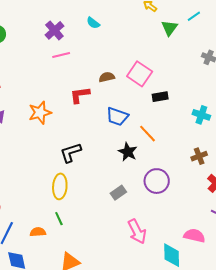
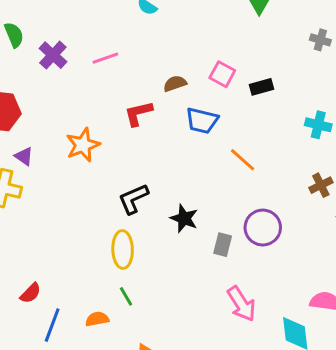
purple cross: (54, 30) -> (53, 55), moved
pink square: (140, 74) -> (222, 74), size x0.7
black rectangle: (160, 97) -> (261, 87), moved
blue trapezoid: (117, 116) -> (202, 121), moved
black star: (128, 152) -> (184, 218), moved
gray rectangle: (118, 193) -> (223, 245), moved, turned -35

